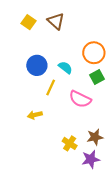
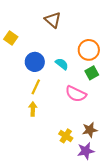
yellow square: (28, 22) -> (11, 38), moved
yellow line: (51, 88) -> (36, 87), moved
yellow arrow: (35, 115) -> (33, 109), turned 104

